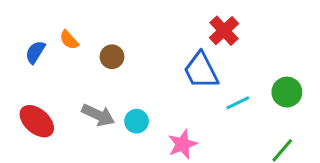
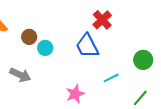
cyan line: (238, 103) -> (111, 78), moved
cyan circle: (137, 121) -> (45, 48), moved

